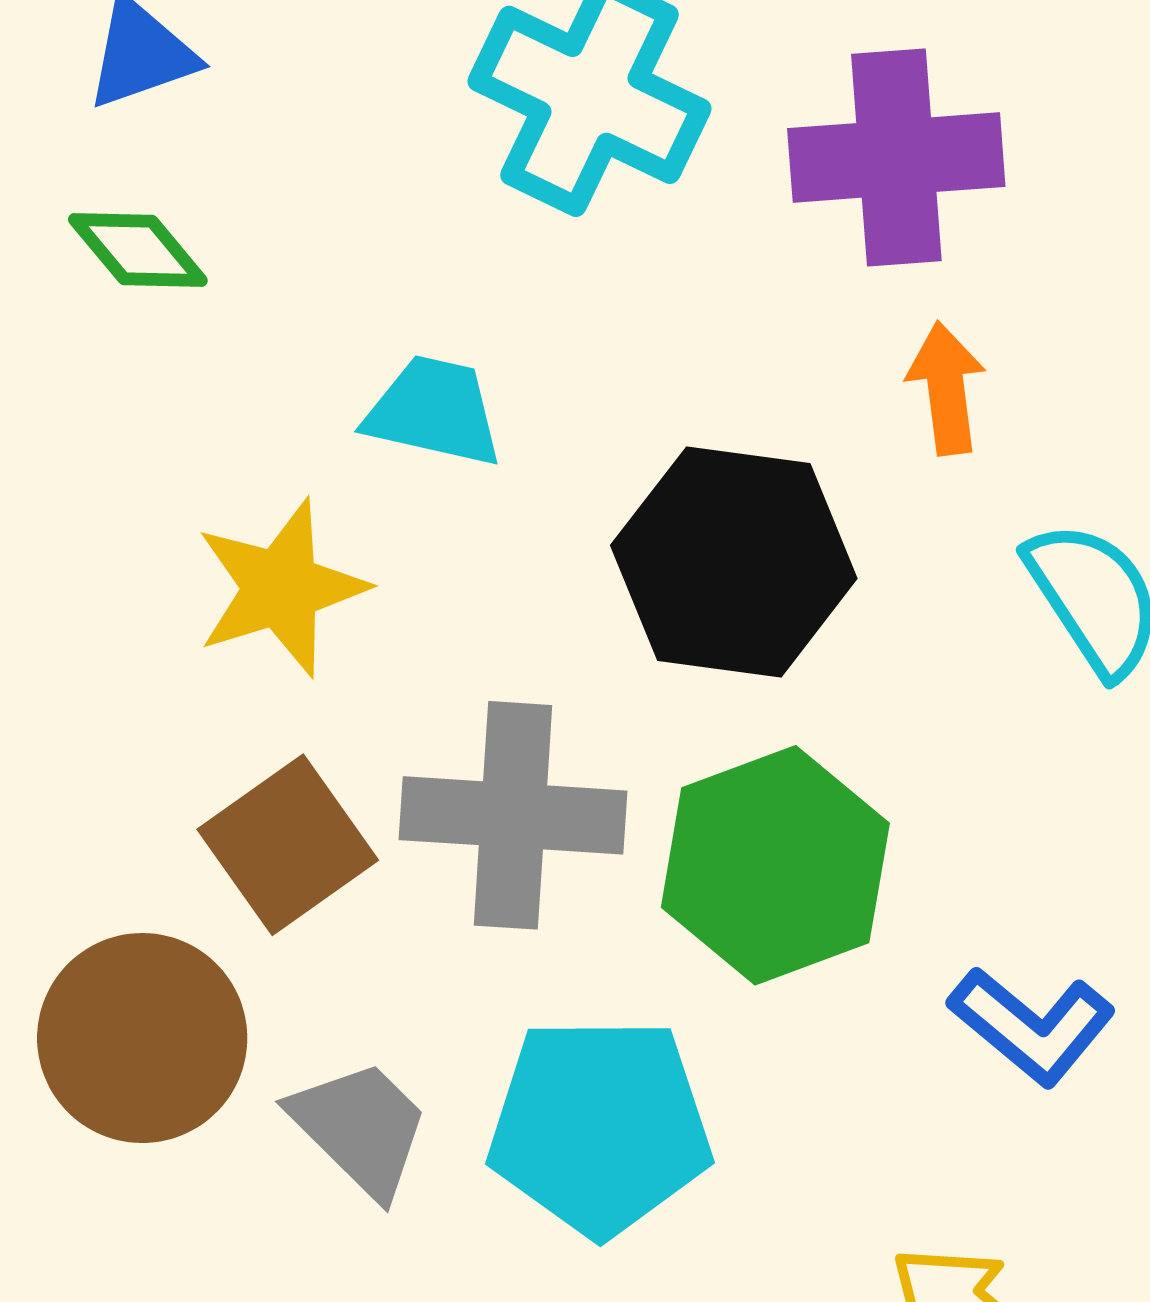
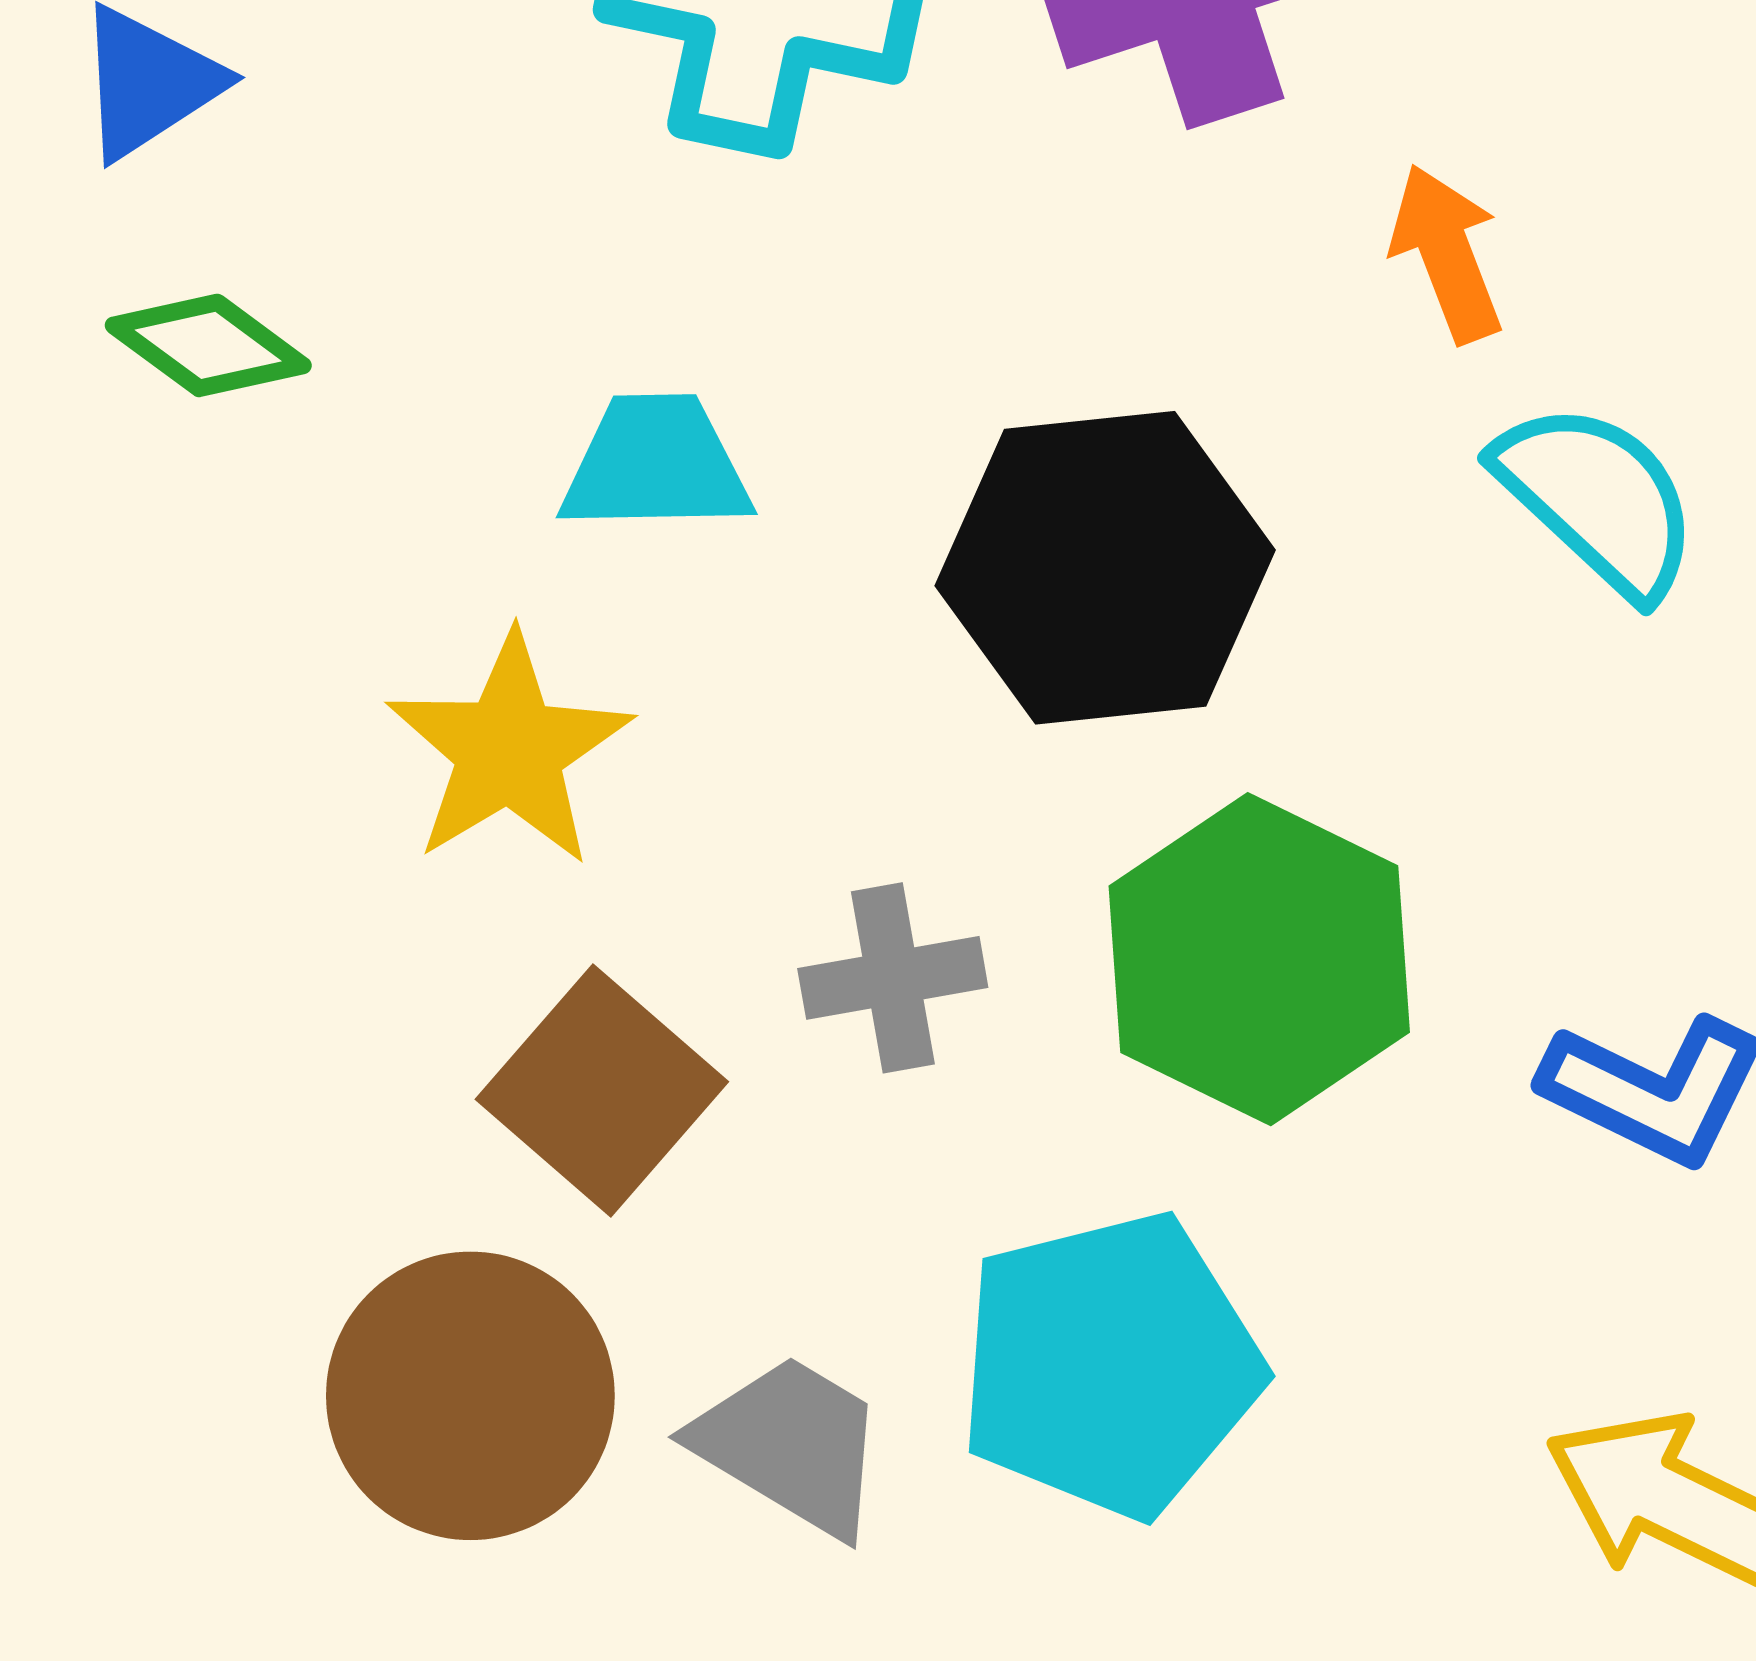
orange arrow: (946, 388) -> (1447, 253), moved
gray cross: (513, 815) -> (893, 978), size x0.6

